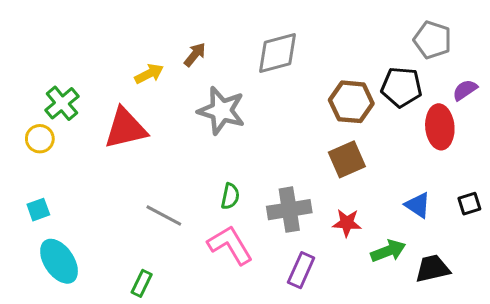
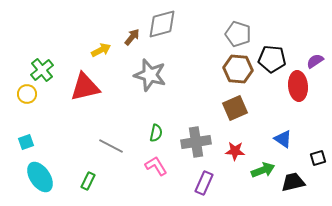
gray pentagon: (432, 40) -> (238, 34), moved
gray diamond: (277, 53) -> (162, 24), moved
black square: (469, 204) -> (318, 158), moved
pink L-shape: (230, 245) -> (156, 166), size x0.7
green rectangle: (142, 283) -> (88, 181), moved

